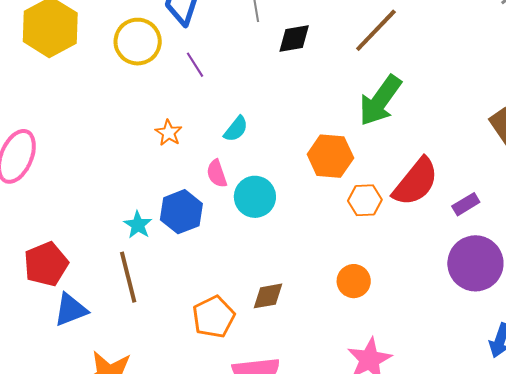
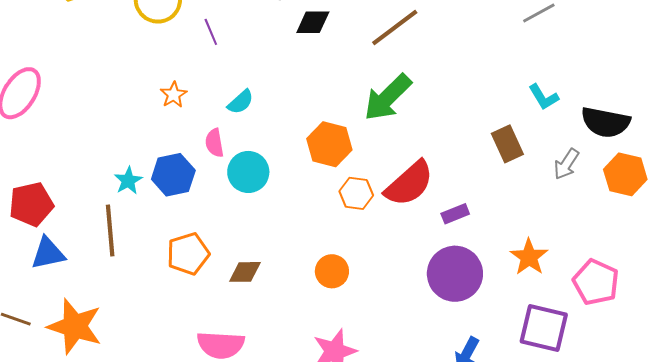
orange pentagon: (214, 317) -> (188, 254), moved

